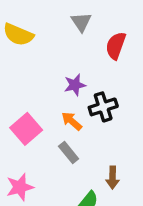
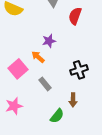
black cross: (103, 107) -> (79, 70), moved
orange arrow: (72, 121) -> (38, 57), moved

